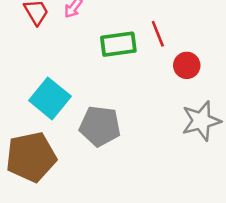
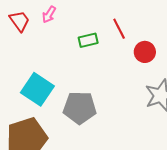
green rectangle: (118, 44) -> (88, 40), size x0.7

